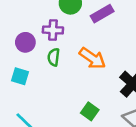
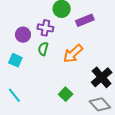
orange arrow: (92, 58) -> (73, 54), turned 95

